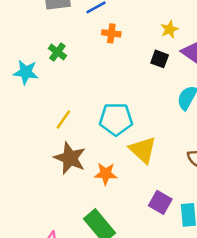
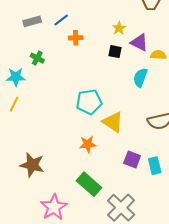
yellow line: (63, 119) -> (14, 104), moved
brown star: (70, 158) -> (32, 165), moved

